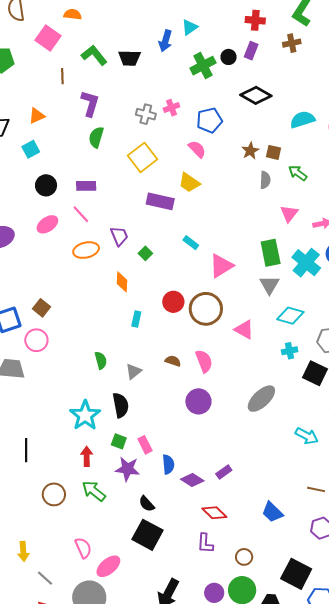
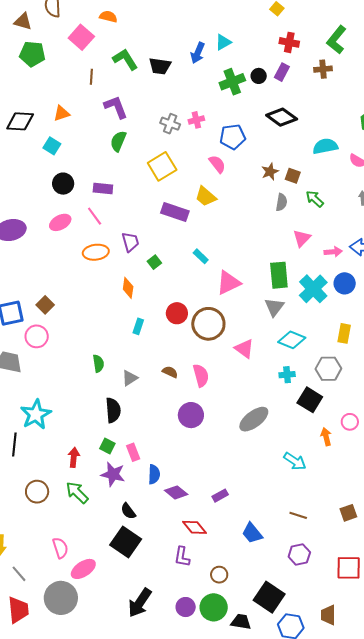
purple L-shape: (90, 104) -> (116, 107), turned -44
cyan square: (31, 149) -> (52, 146), turned -36
cyan star: (85, 415) -> (36, 414), moved
purple rectangle: (224, 472) -> (220, 496), moved

